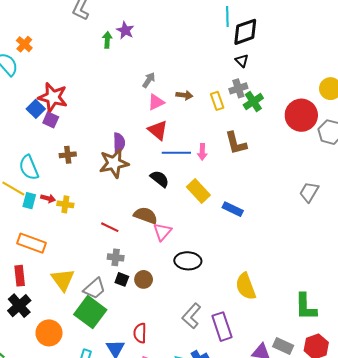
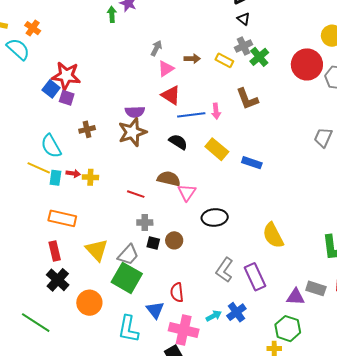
yellow rectangle: (217, 101) -> (224, 60), turned -36
purple semicircle: (119, 143) -> (135, 112), turned 96

